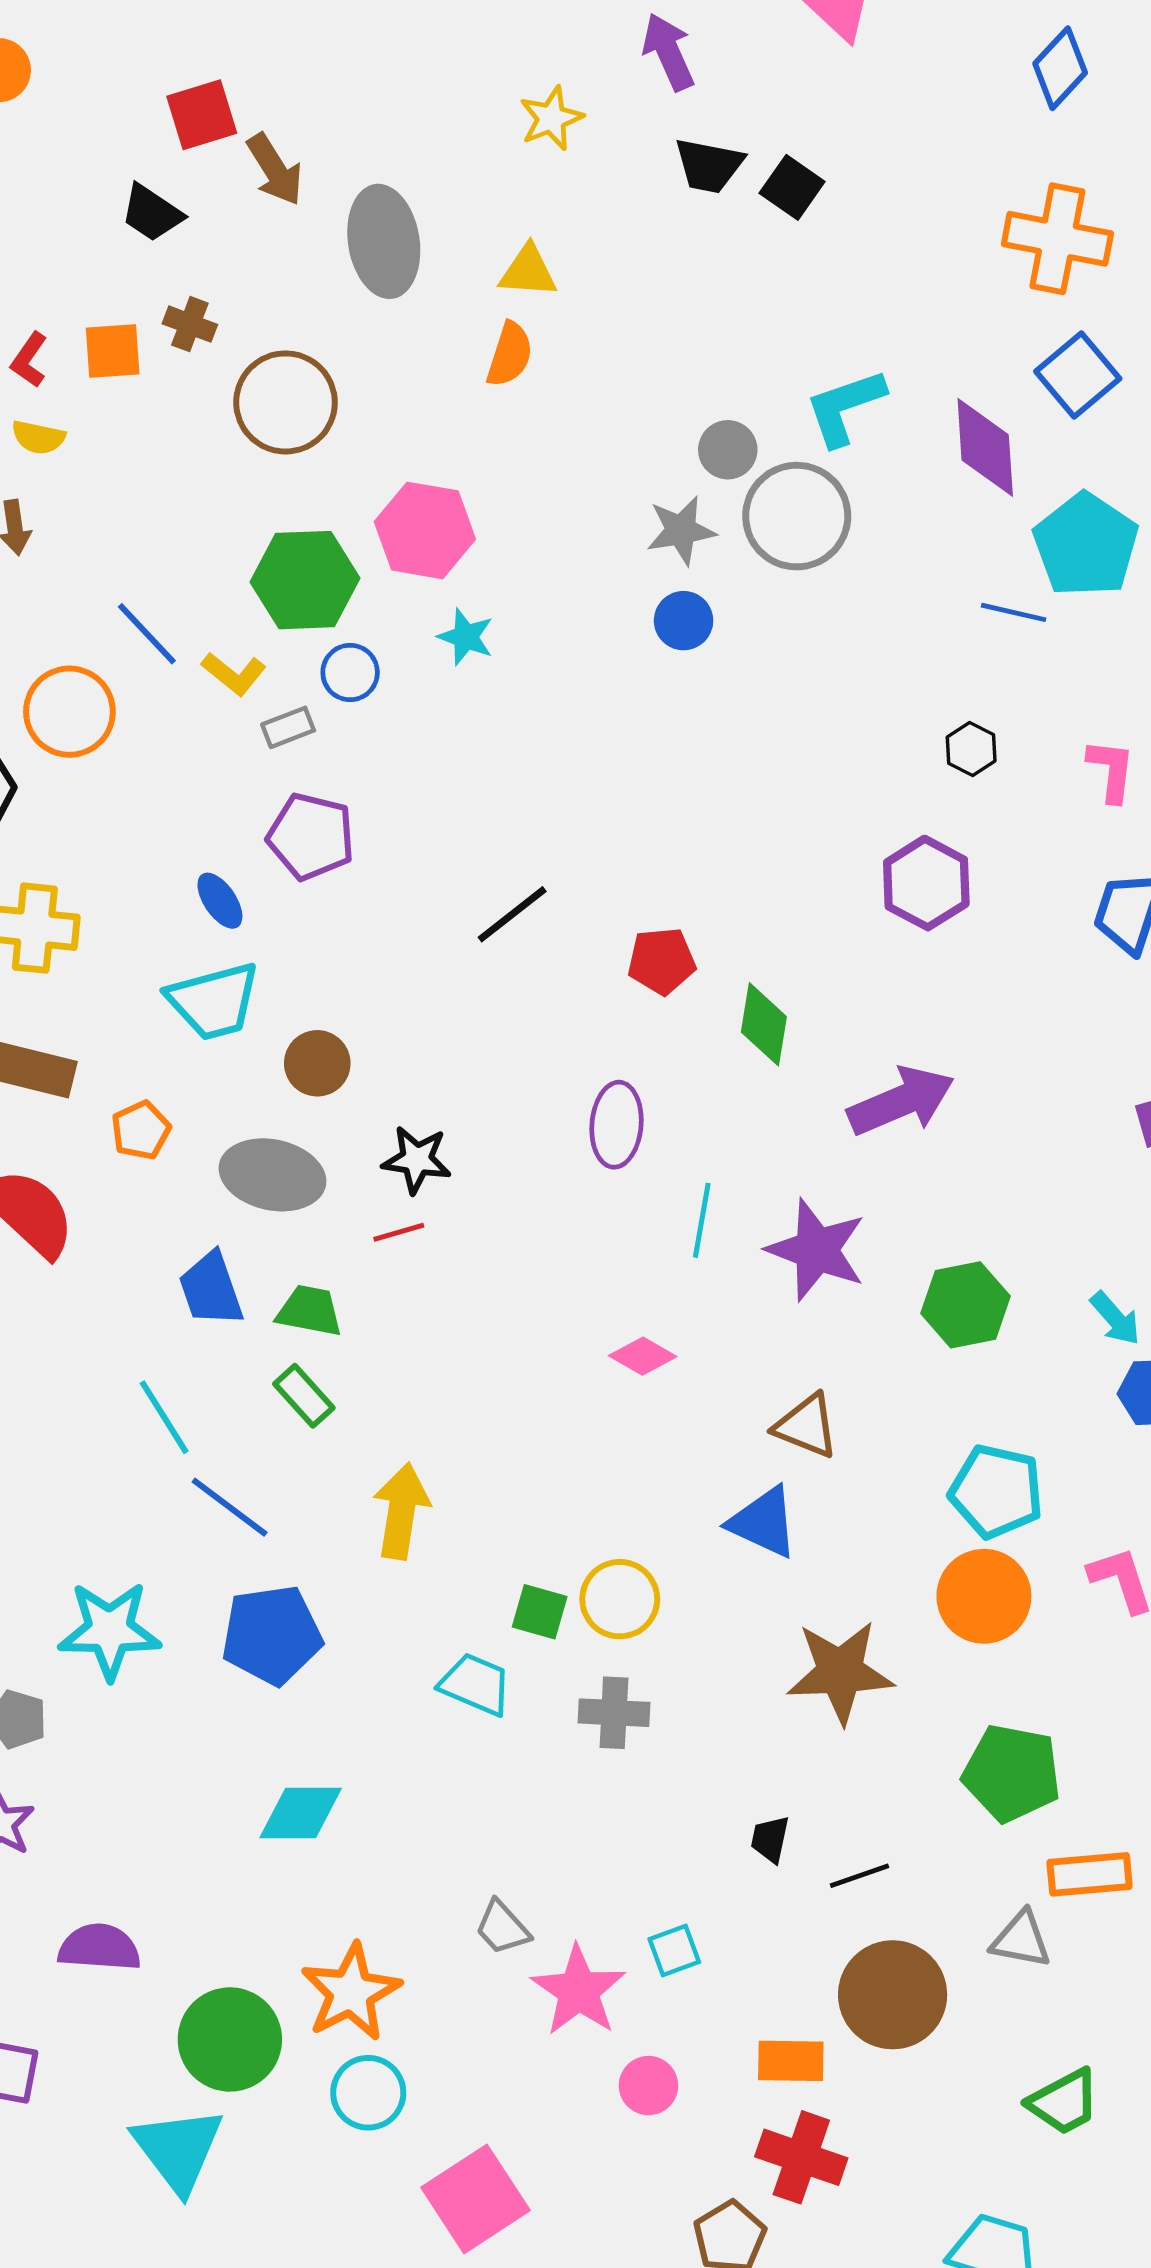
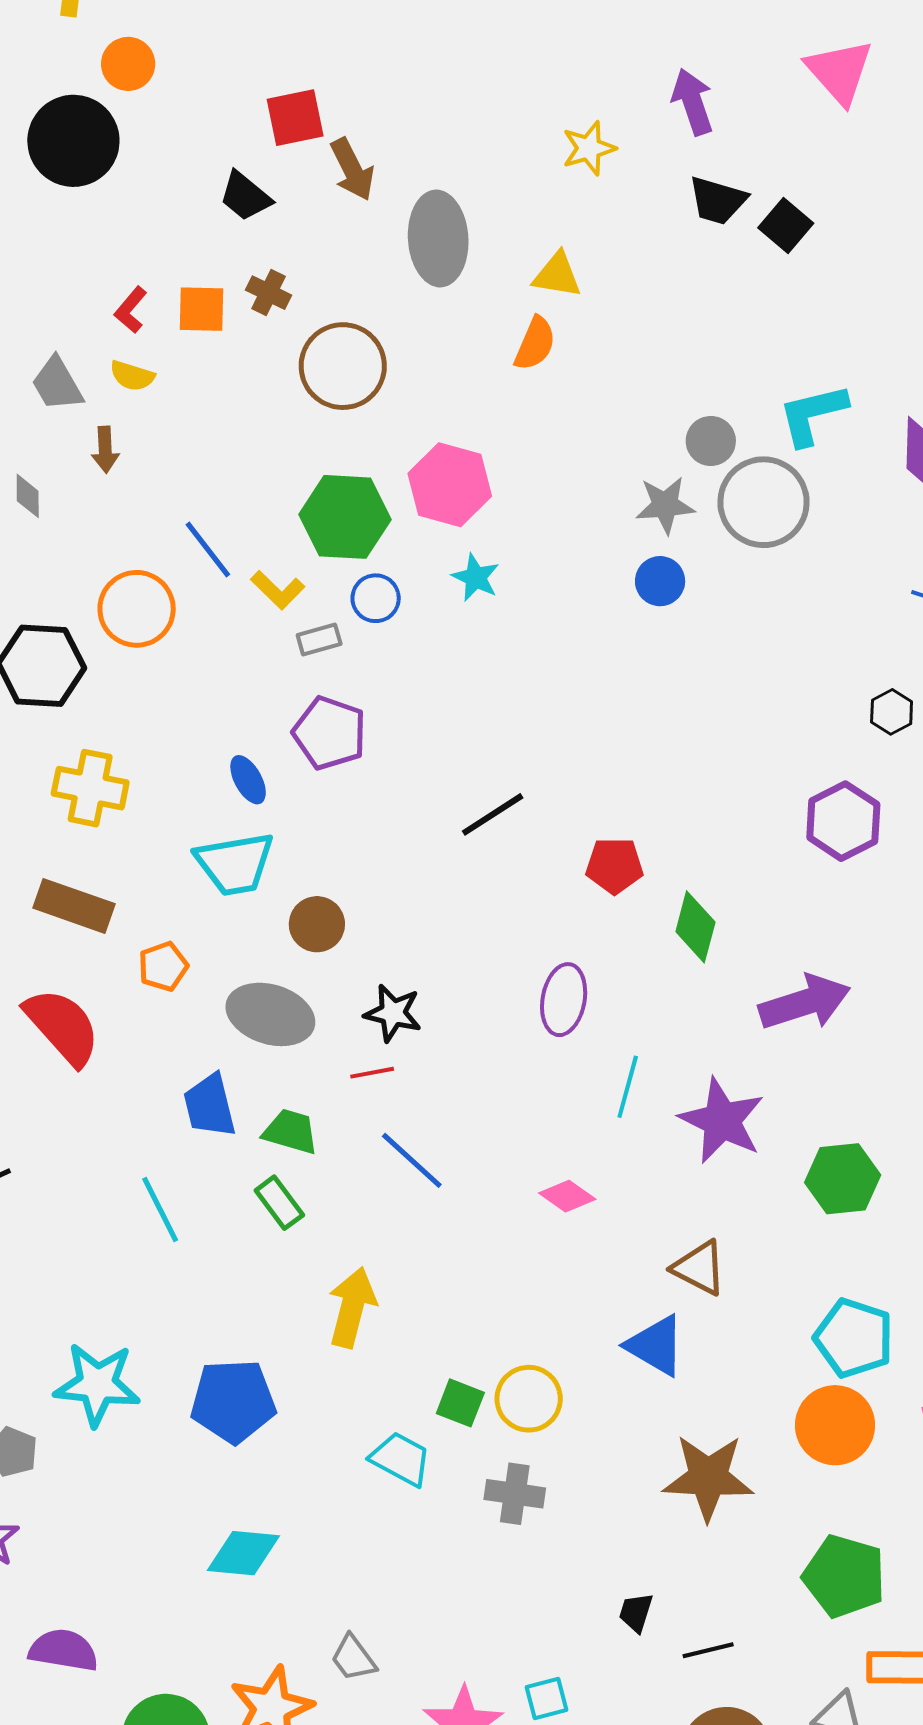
blue line: (230, 1507) -> (412, 1160), moved
gray trapezoid: (502, 1928) -> (353, 1658), moved

